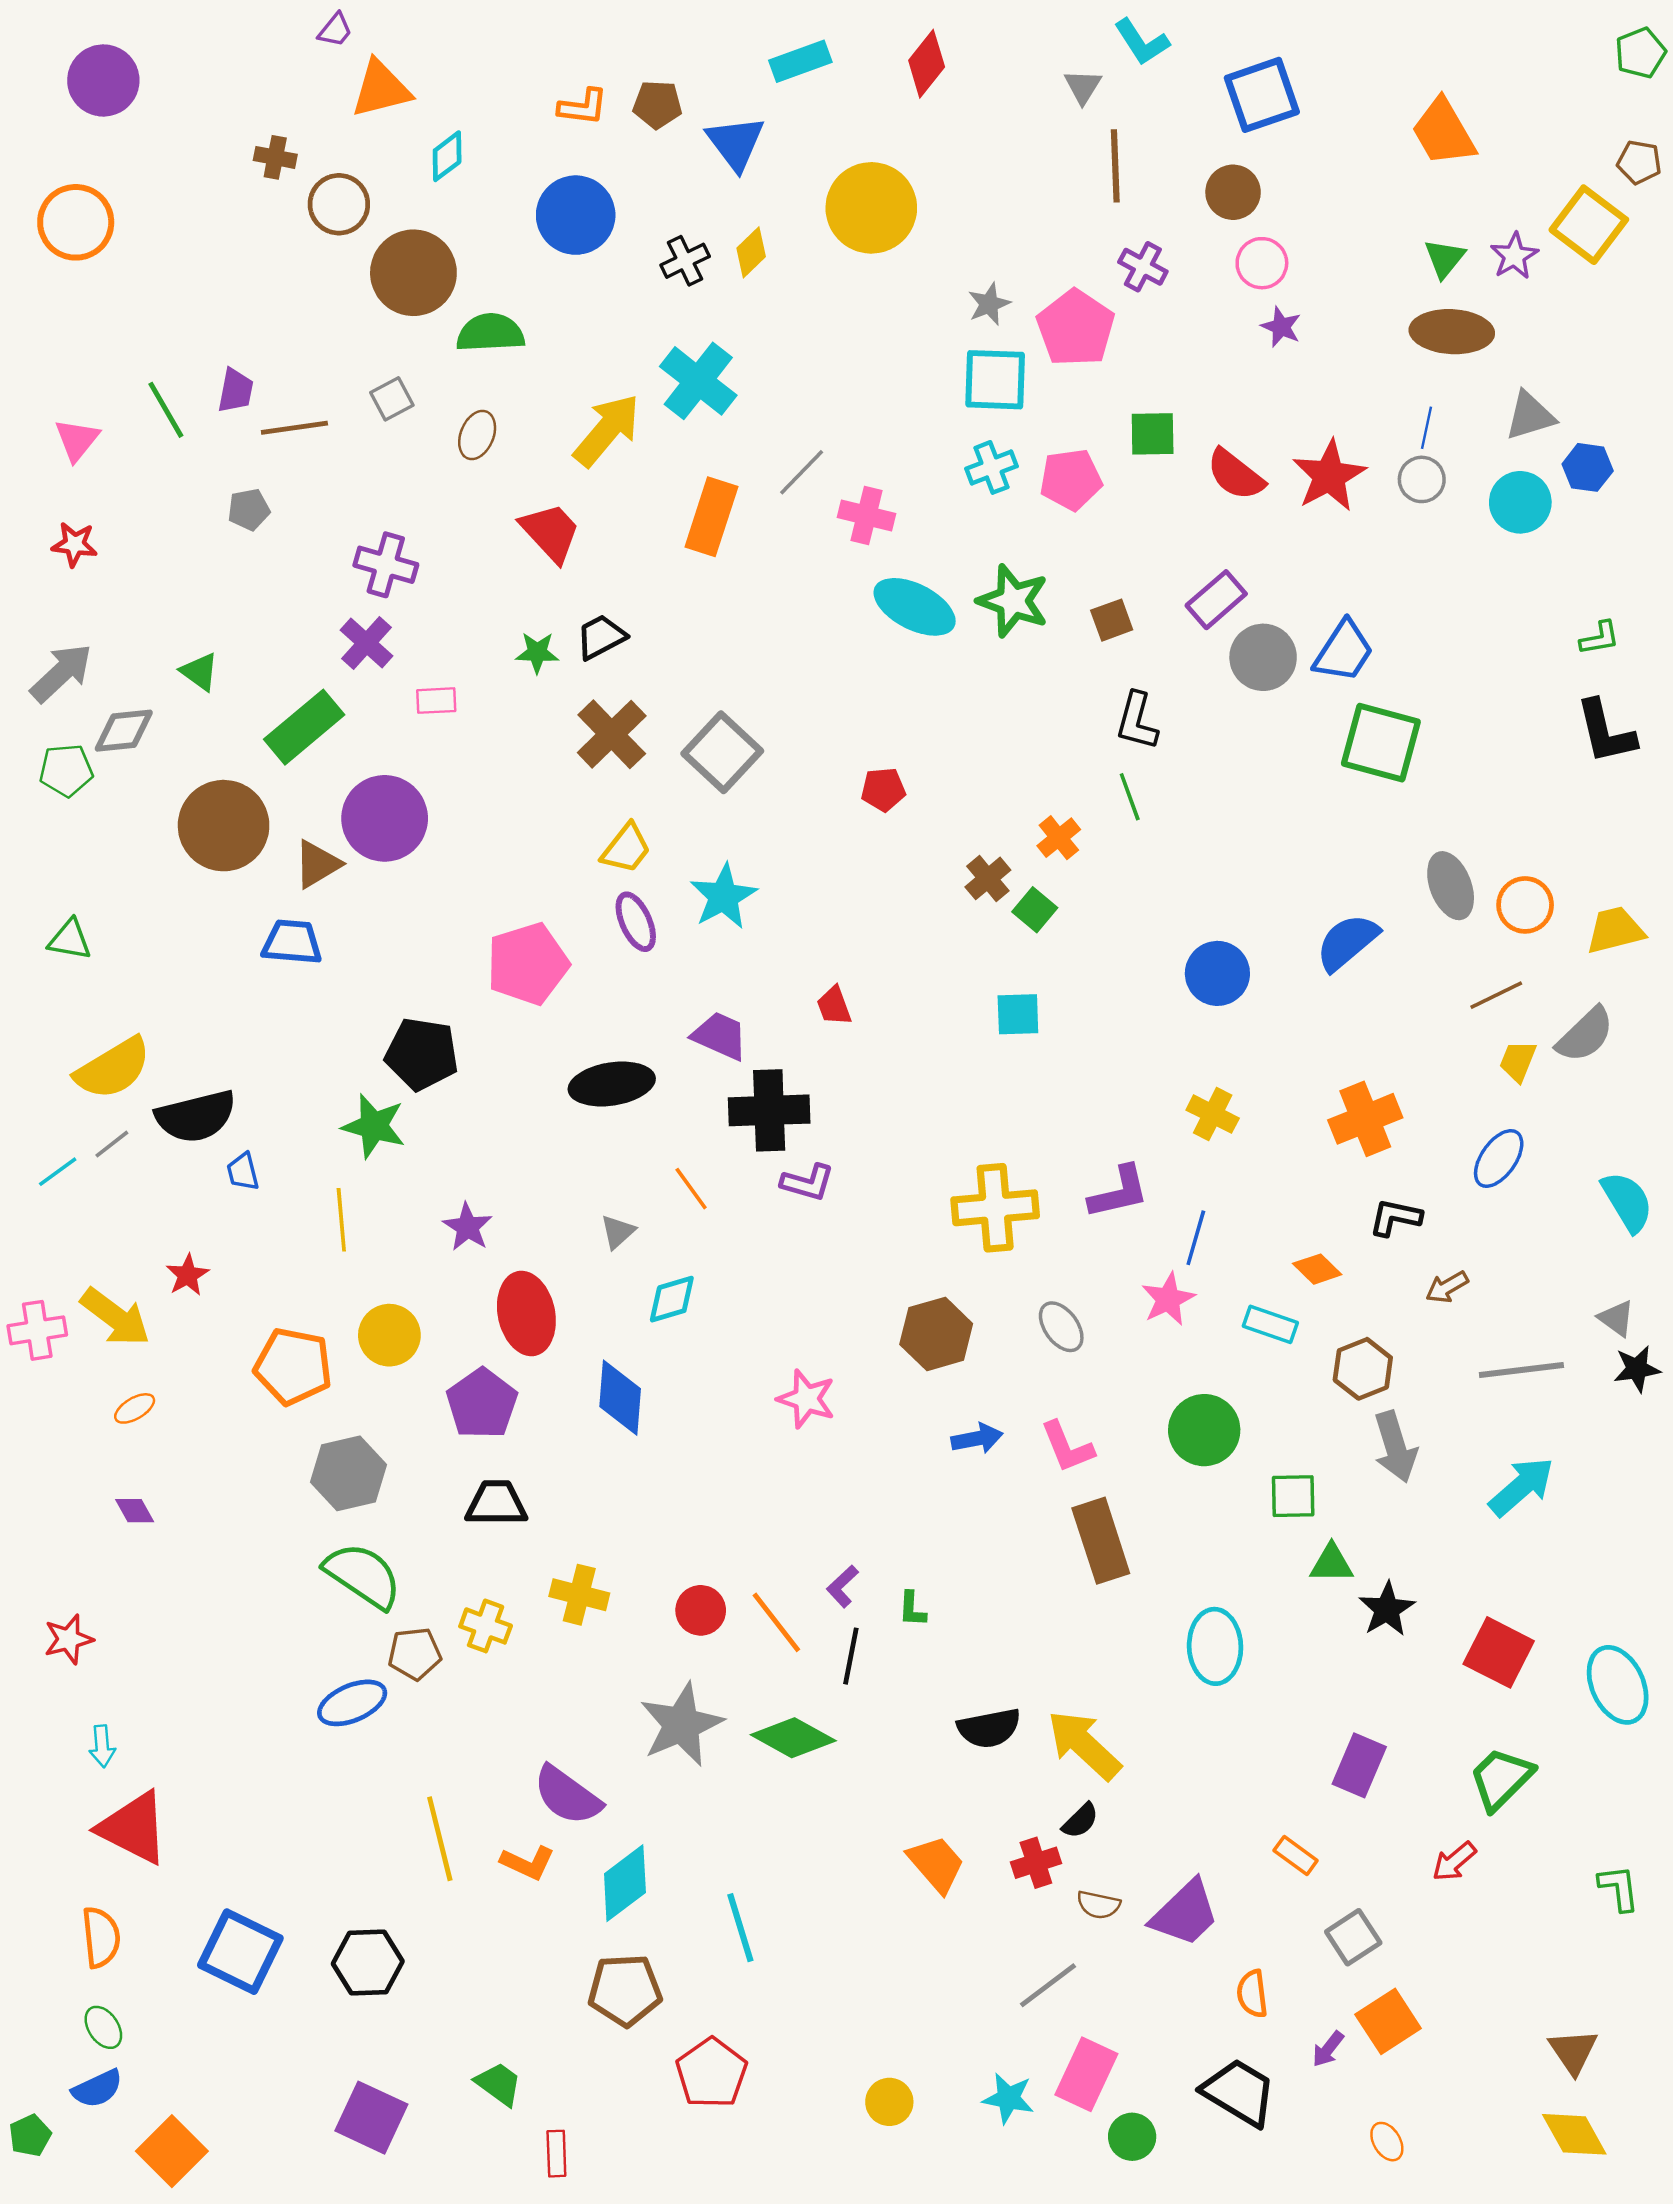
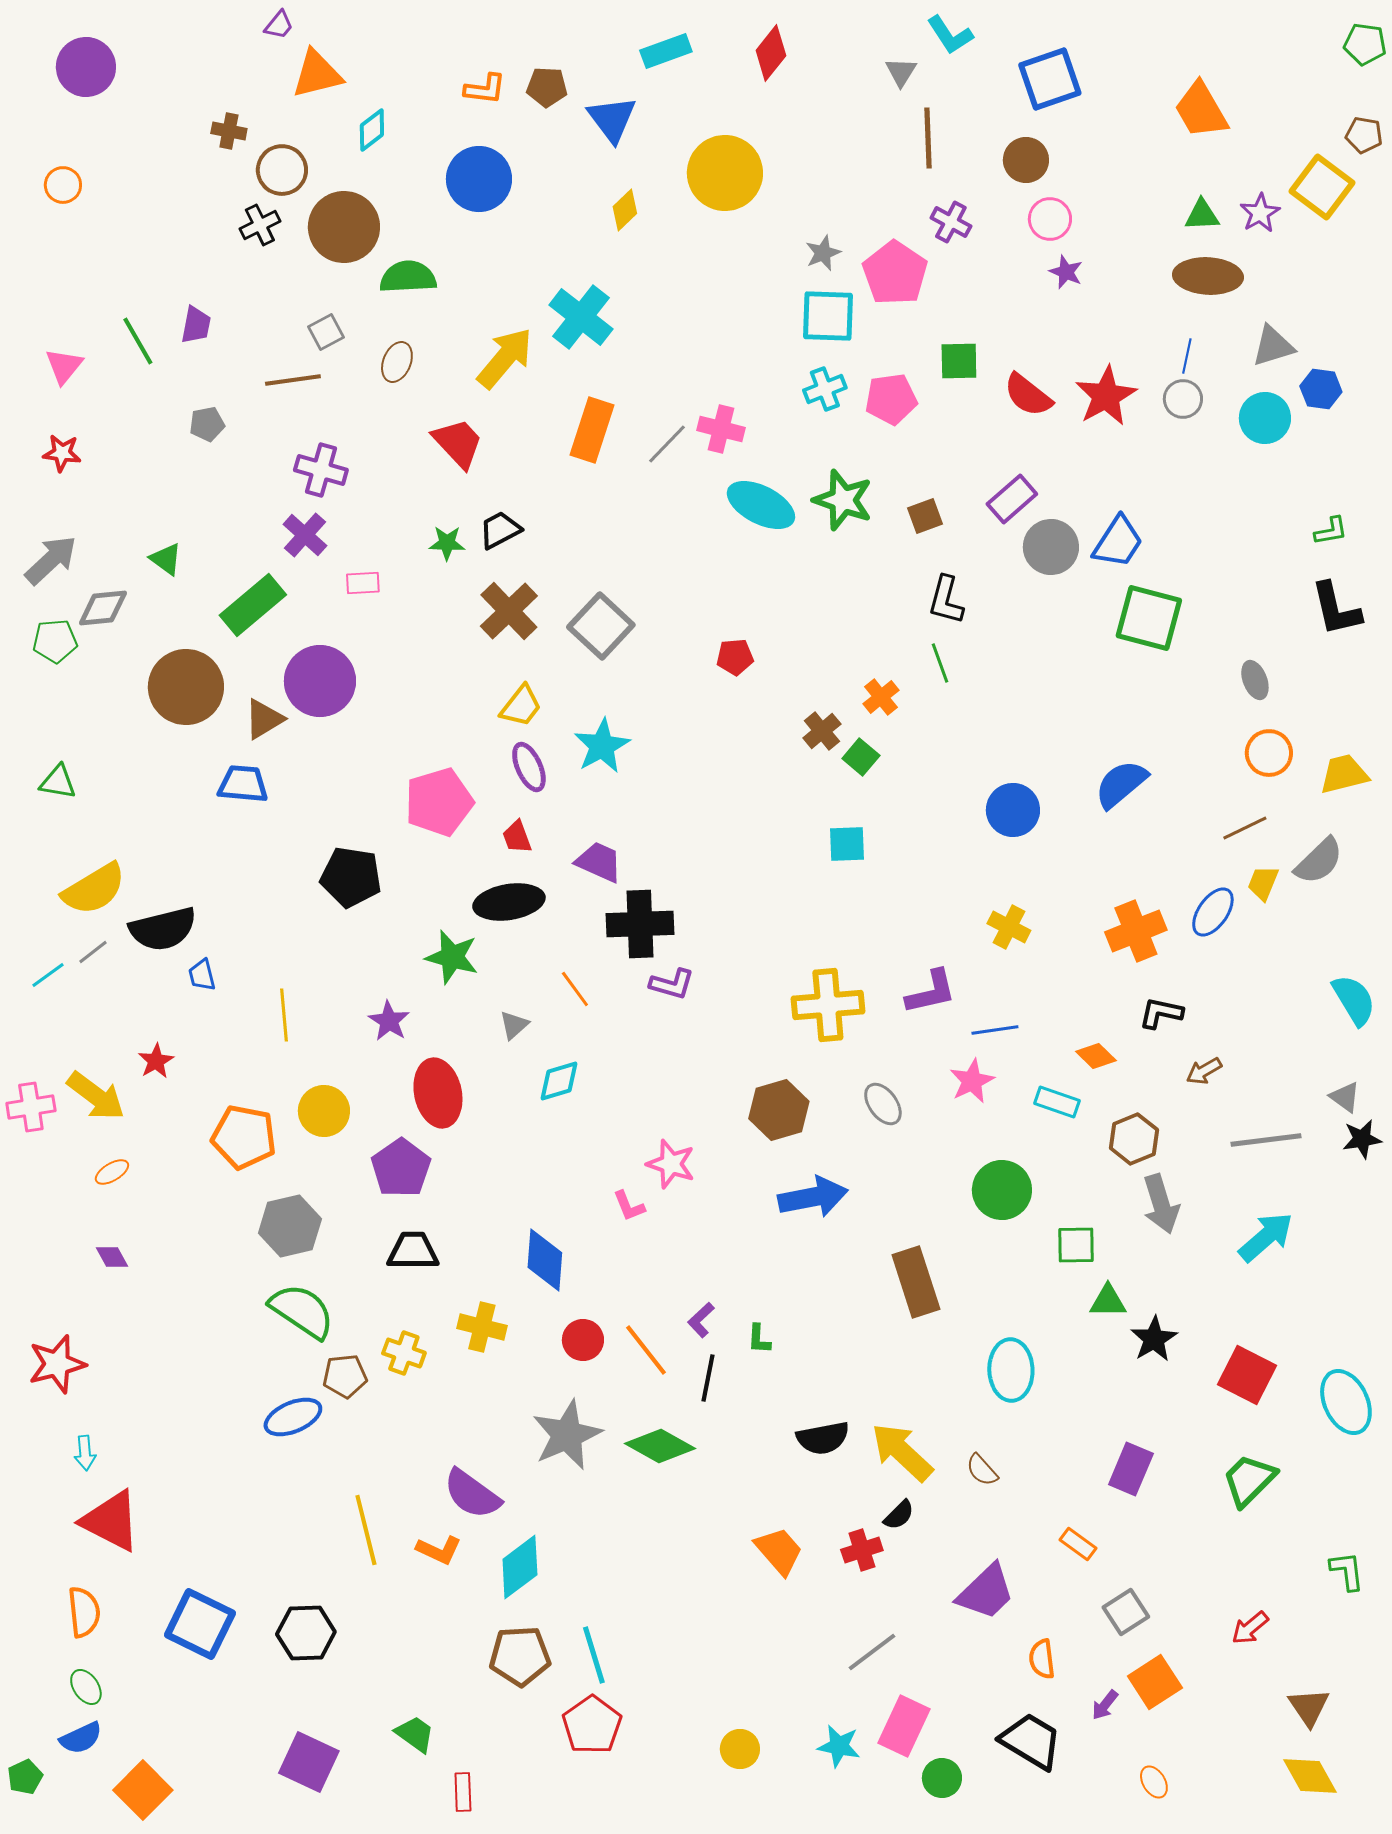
green pentagon: (1640, 53) -> (1365, 44), turned 30
orange circle: (76, 222) -> (63, 185), size x0.6
green triangle: (1445, 258) -> (1202, 215), turned 48
black cross: (685, 261) -> (260, 225), moved
brown line: (294, 428) -> (293, 380), moved
gray line: (802, 472) -> (667, 444), moved
gray ellipse: (1451, 886) -> (1255, 680), moved, size x0.7
red trapezoid: (834, 1006) -> (517, 837), moved
green star: (374, 1126) -> (452, 957), moved
blue ellipse: (1499, 1158) -> (1213, 912), moved
blue line: (1196, 1238) -> (995, 1030), turned 66
blue diamond: (620, 1398) -> (545, 1260), moved
blue arrow: (977, 1439) -> (813, 1197), size x1.6
pink L-shape: (1067, 1447) -> (629, 1206), moved, size x0.7
red star: (69, 1639) -> (57, 1364), size x1.4
red arrow: (1454, 1862) -> (1250, 1628), moved
brown semicircle: (1098, 1905) -> (982, 1470), moved, turned 36
cyan line: (740, 1928) -> (594, 1655), moved

